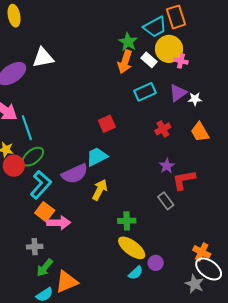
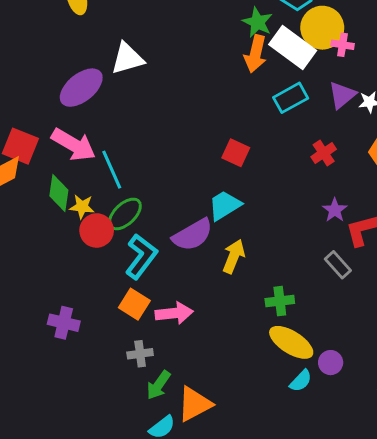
white rectangle: (149, 60) -> (293, 47), size x1.8
red square: (107, 124) -> (236, 153), turned -36
orange square: (45, 212) -> (134, 304), moved

